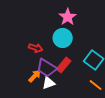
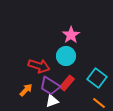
red arrow: (36, 48) -> (39, 66), size x1.5
orange arrow: (35, 76) -> (26, 90), moved

